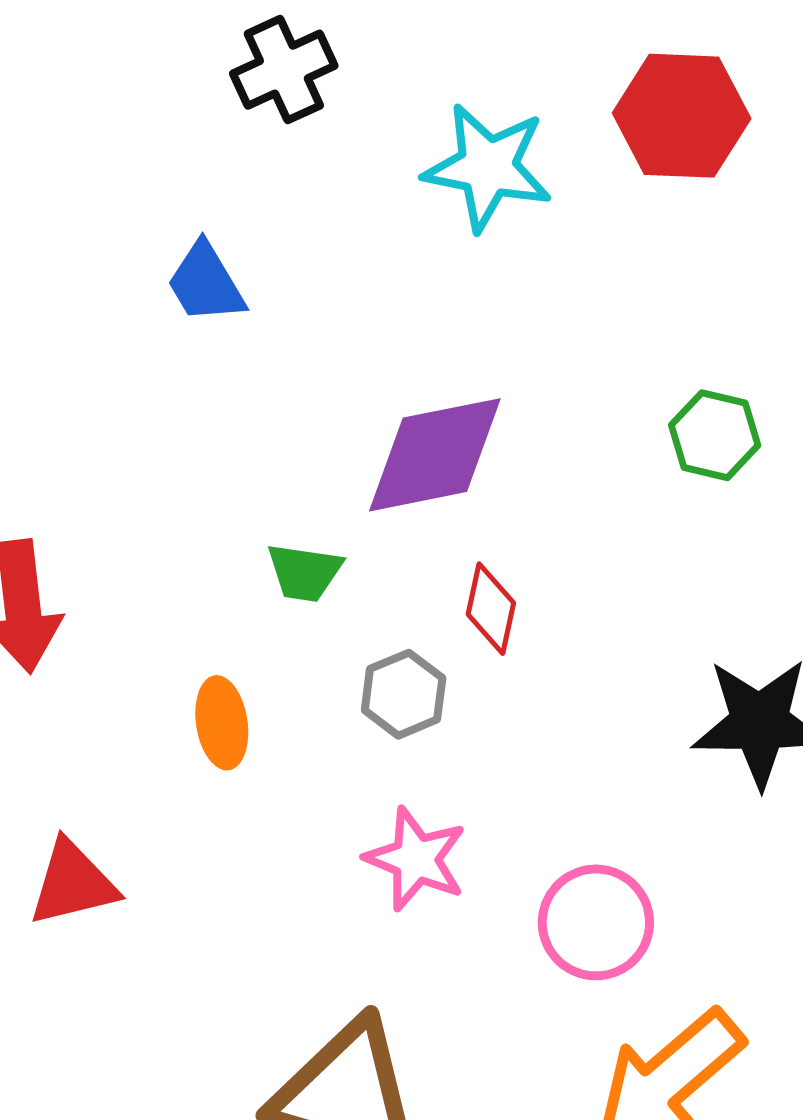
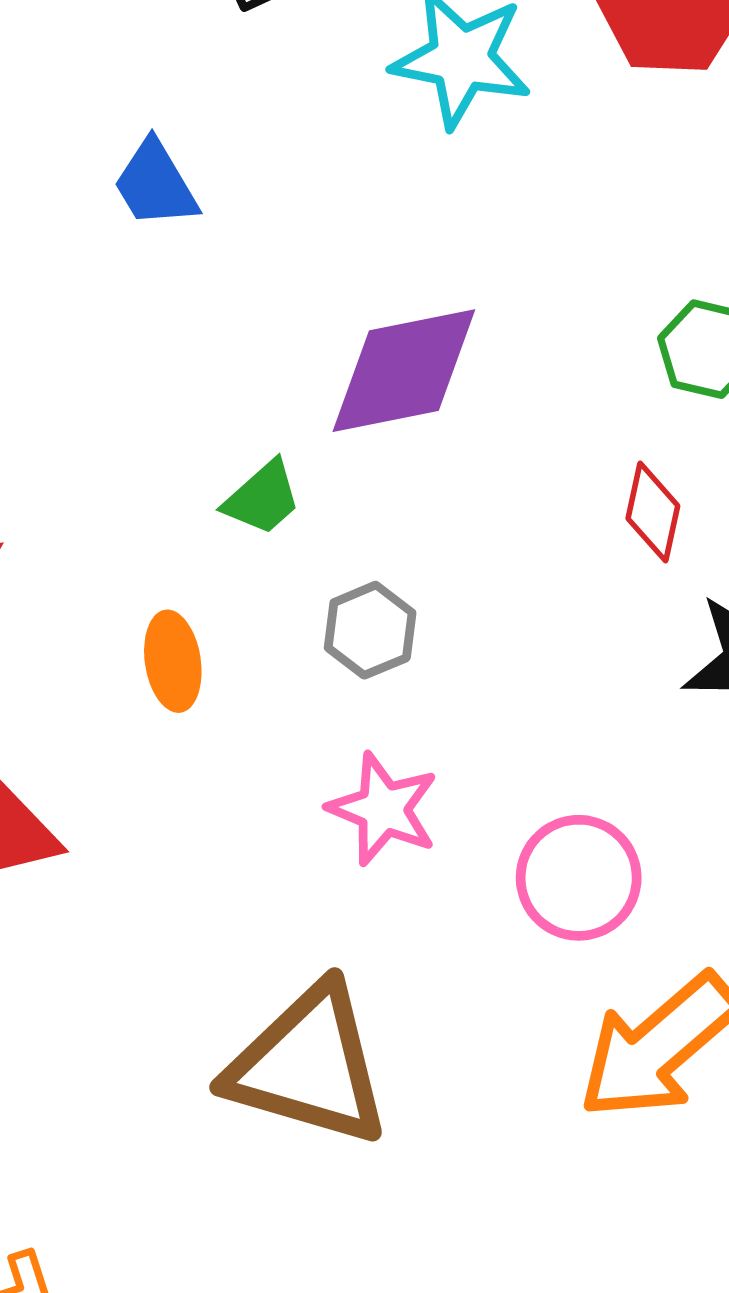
green trapezoid: (304, 572) -> (262, 498), turned -50
red diamond: (491, 609) -> (653, 512), moved

